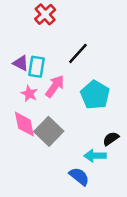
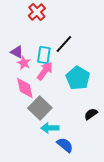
cyan rectangle: (37, 67) -> (44, 55), moved
pink star: (29, 94) -> (24, 63), moved
pink diamond: (24, 124) -> (25, 88), moved
cyan arrow: (95, 156) -> (50, 128), moved

